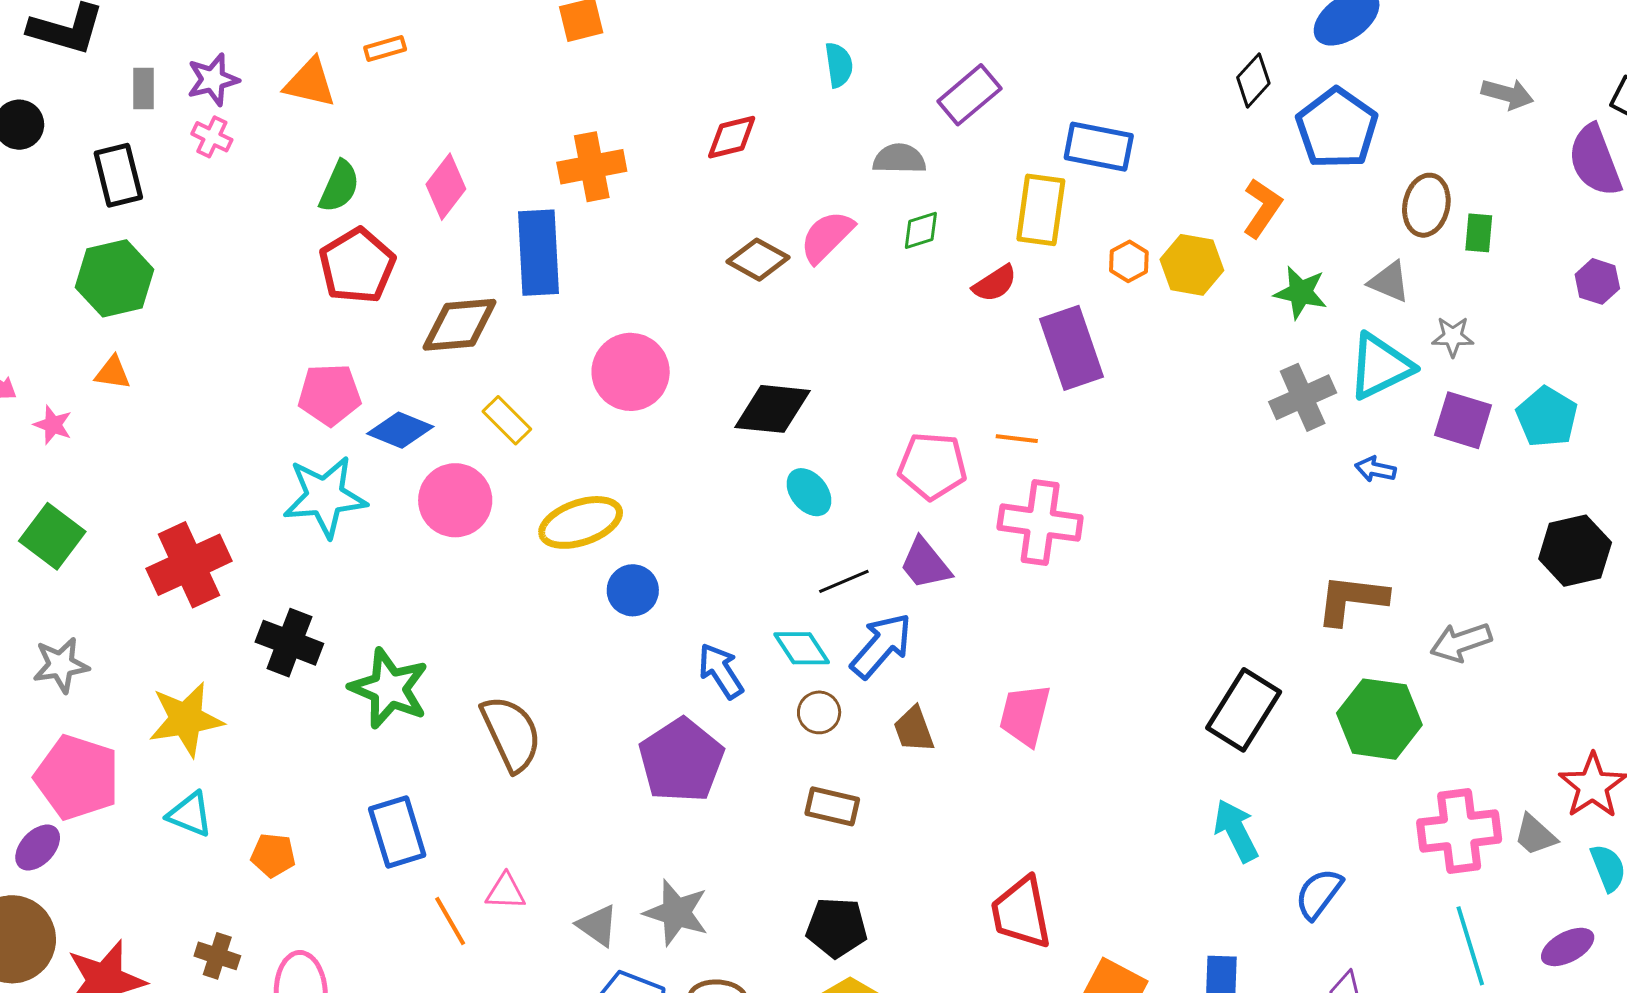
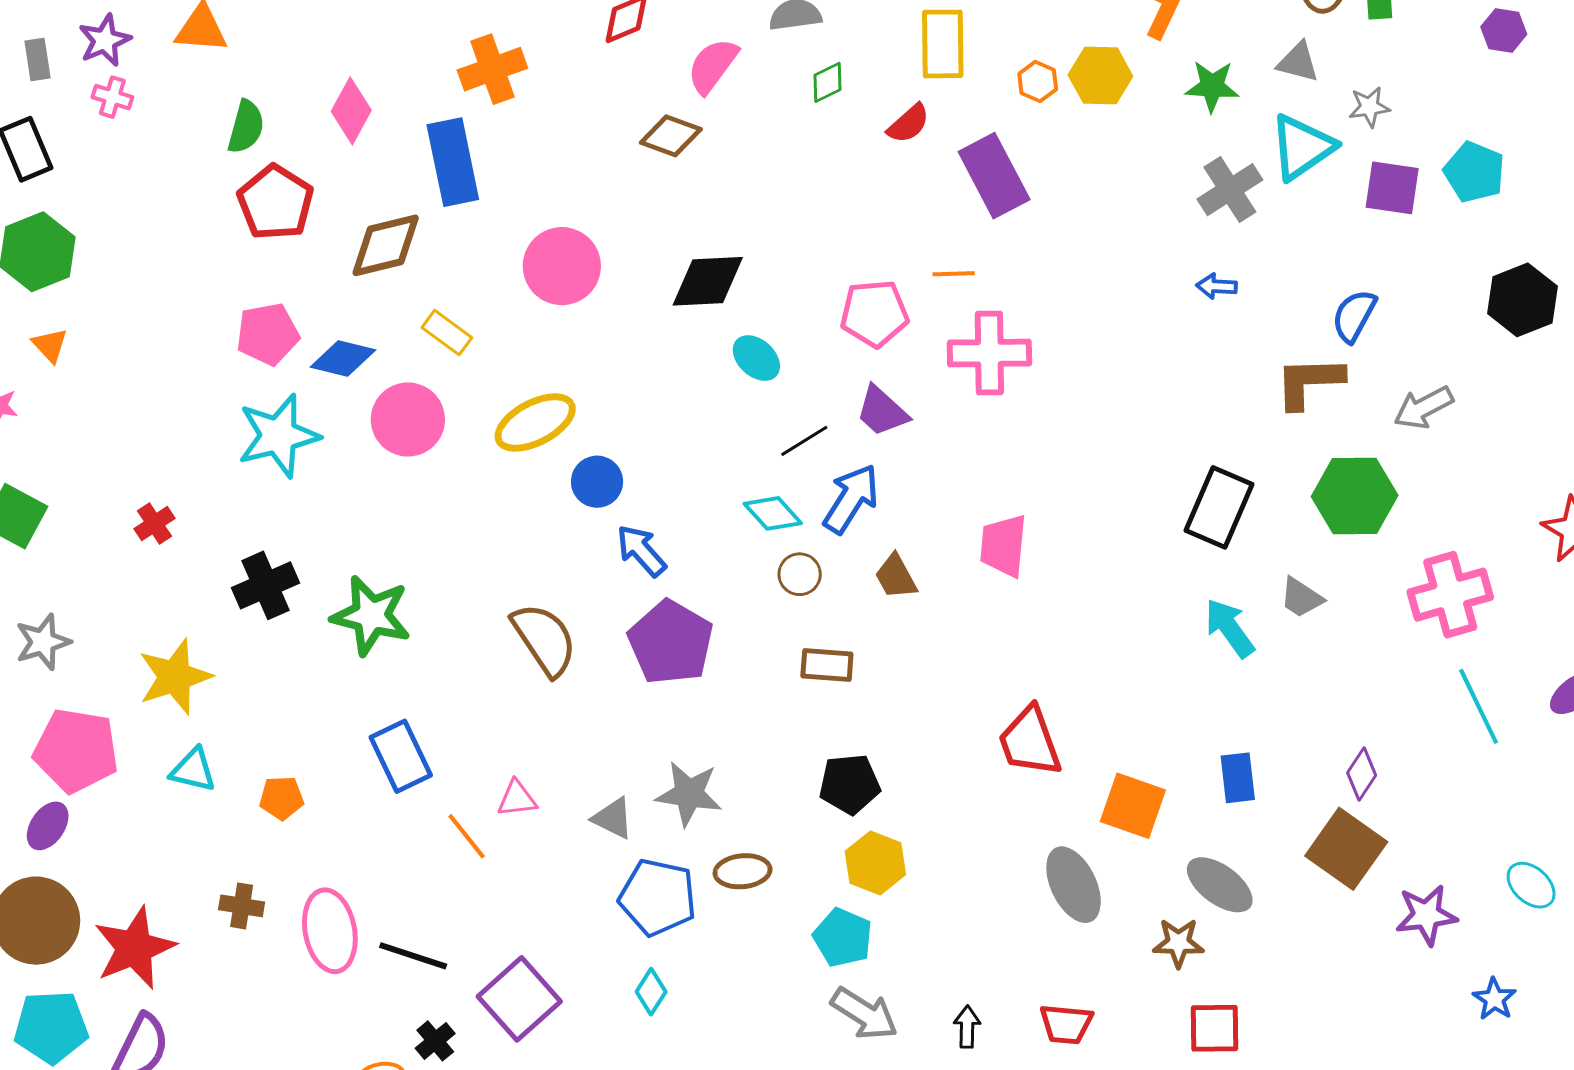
pink semicircle: (827, 237) -> (713, 66), moved
orange triangle: (113, 373) -> (50, 345), turned 48
blue arrow: (1375, 469) -> (1217, 286), moved
red cross: (189, 565) -> (154, 524), size x0.5
black cross: (289, 643) -> (266, 585), turned -36
blue arrow: (721, 671) -> (641, 551), moved
brown semicircle: (511, 733) -> (544, 639), moved
gray trapezoid: (1535, 835) -> (1301, 598), moved
blue semicircle: (1319, 894) -> (1354, 316), moved

